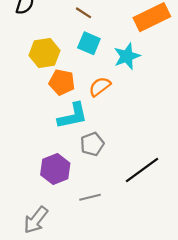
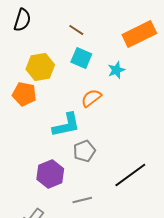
cyan star: (127, 56) -> (116, 70), size x0.7
orange pentagon: (62, 82) -> (24, 94), moved

